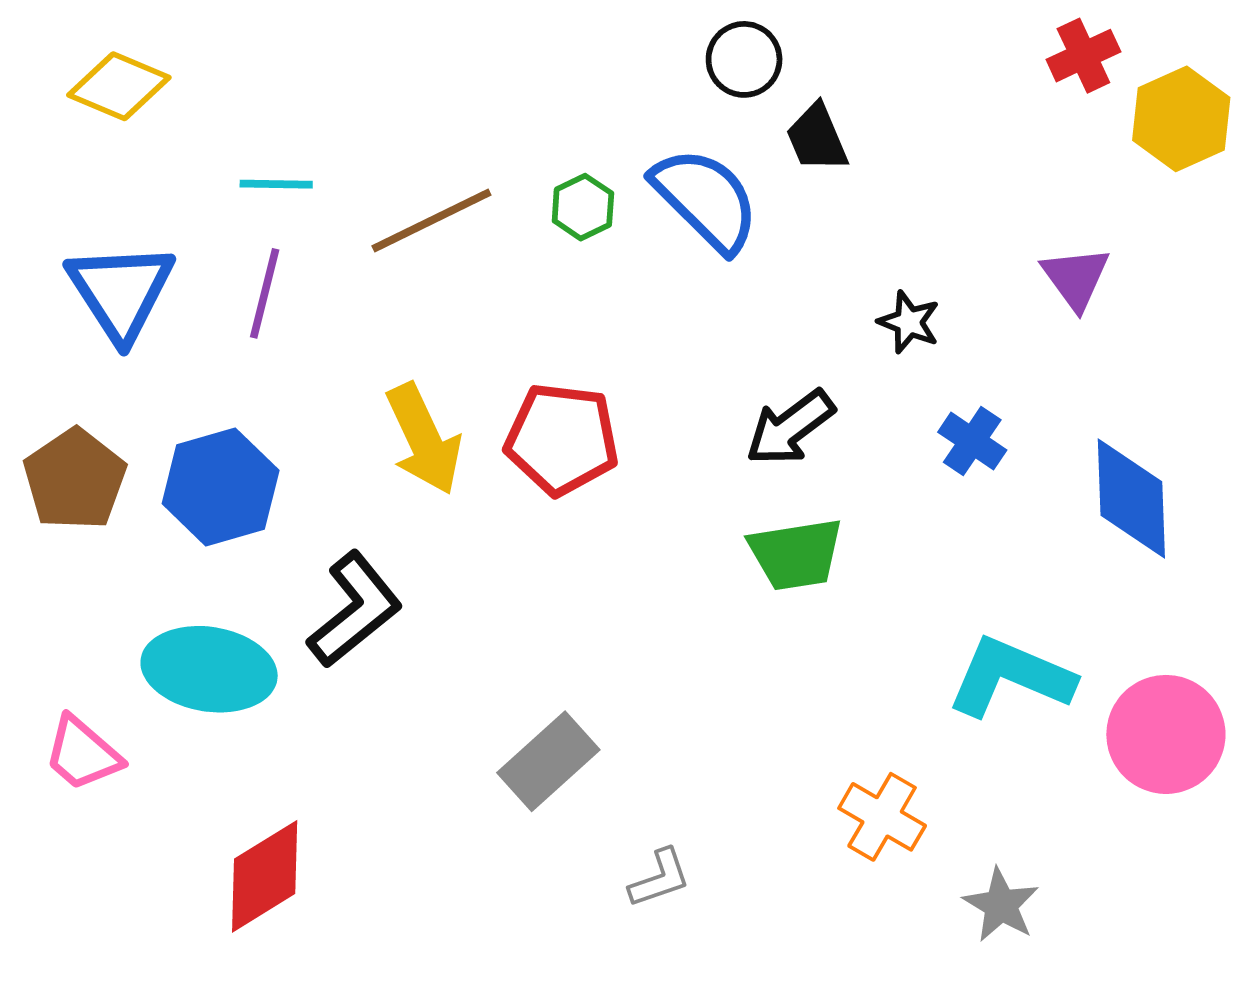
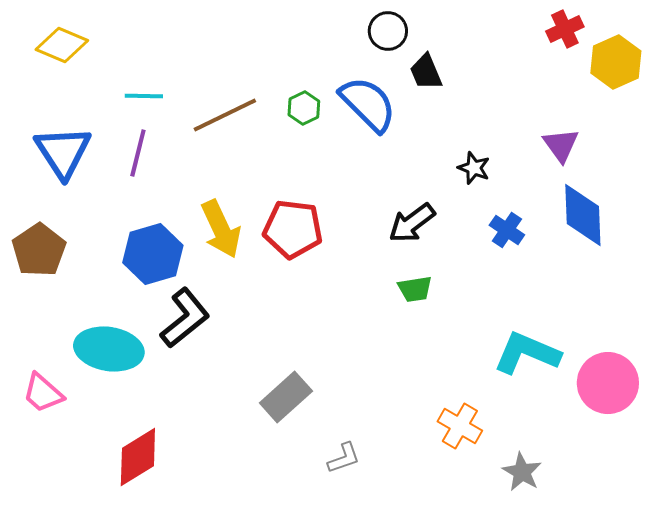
blue hexagon: (221, 487) -> (153, 254), moved
blue diamond: (1131, 499) -> (583, 215), moved
green trapezoid: (796, 554) -> (415, 289), size x0.7

